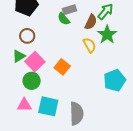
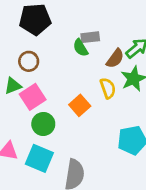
orange square: (62, 67) -> (80, 105), moved
green circle: (32, 81) -> (43, 124), moved

